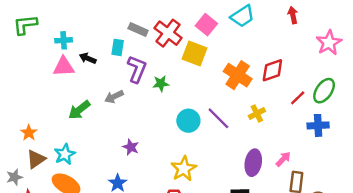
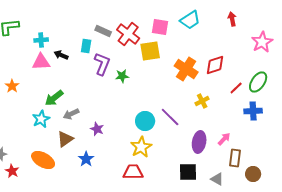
pink square: (206, 25) -> (160, 27), turned -30
yellow square: (194, 53) -> (150, 51), turned -30
gray arrow: (114, 97) -> (71, 114), moved
purple line: (218, 118) -> (170, 117), moved
cyan circle: (188, 121) -> (145, 121), moved
orange star: (29, 133) -> (12, 86), moved
cyan star: (65, 154) -> (41, 119), moved
brown triangle: (36, 159) -> (65, 139), moved

